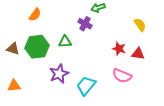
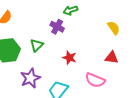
green triangle: (65, 42) -> (37, 45), turned -40
red star: (119, 49) -> (69, 58), moved

